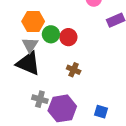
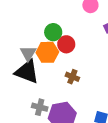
orange hexagon: (33, 21) -> (47, 52), moved
green circle: (51, 34) -> (53, 32), moved

